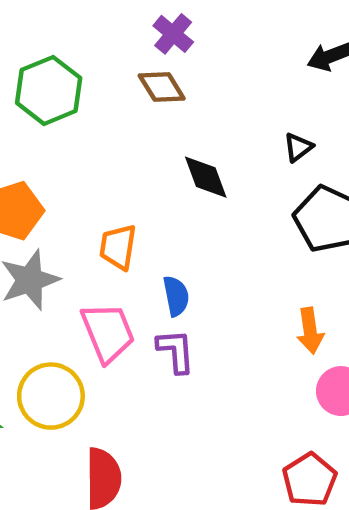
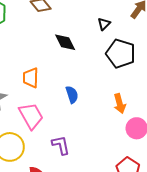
blue semicircle: (176, 296) -> (72, 95), moved
purple L-shape: (176, 351) -> (61, 145), moved

